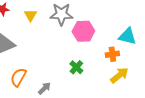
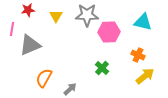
cyan triangle: (127, 36) -> (143, 22), moved
orange cross: (112, 54) -> (138, 55), turned 32

